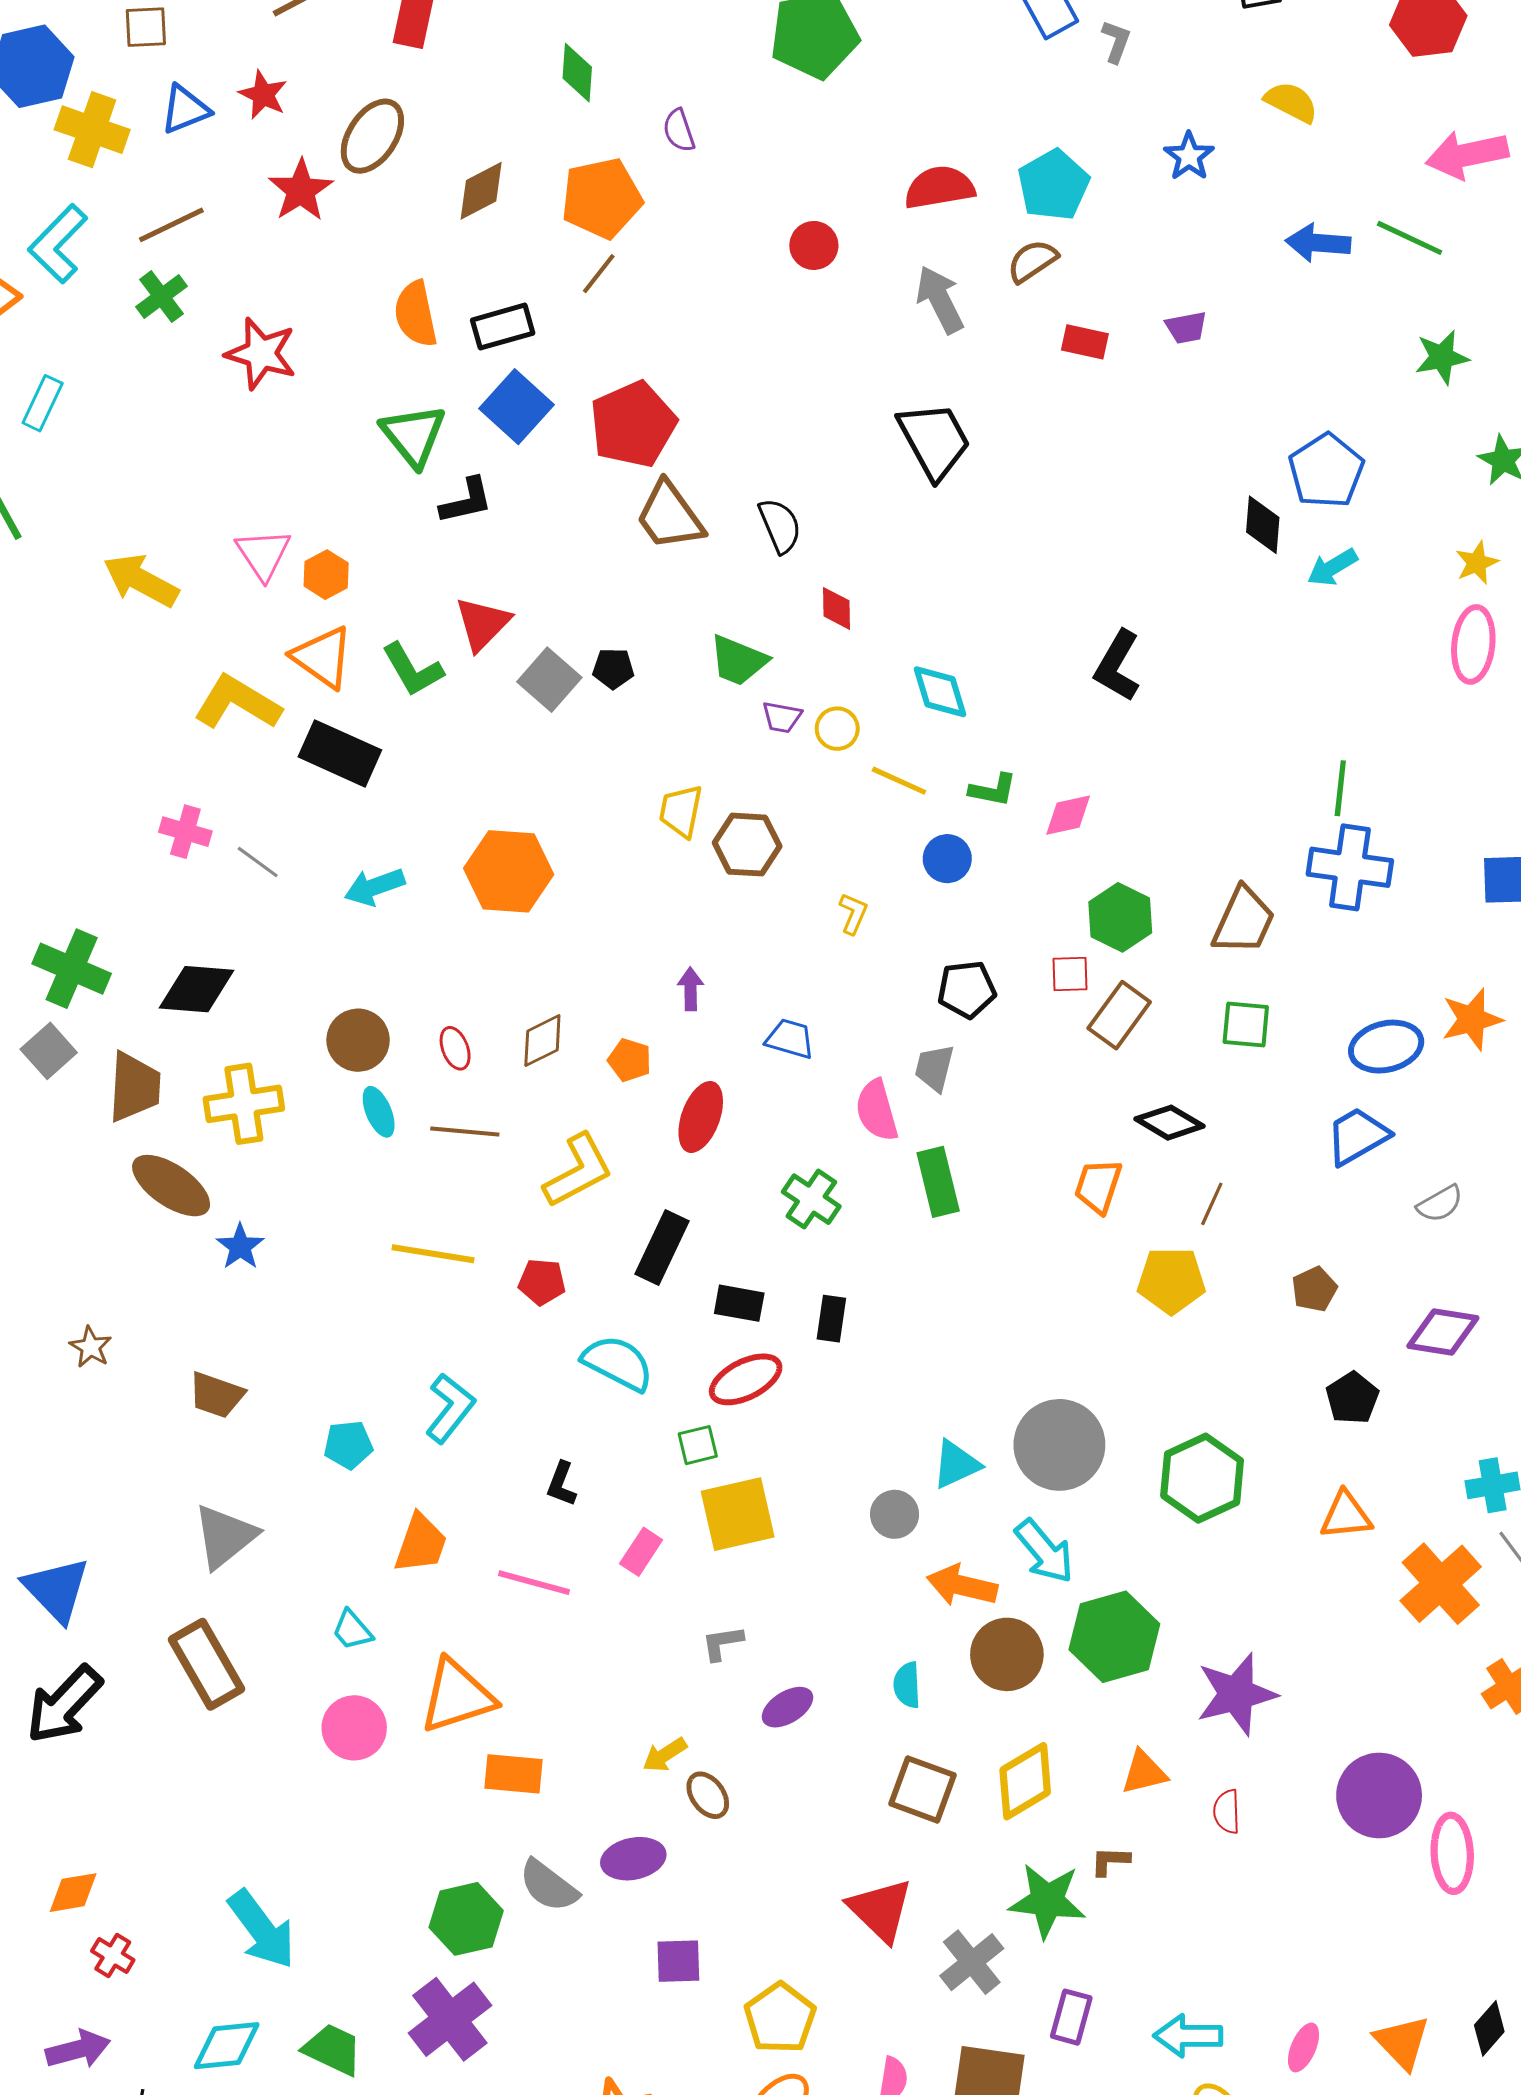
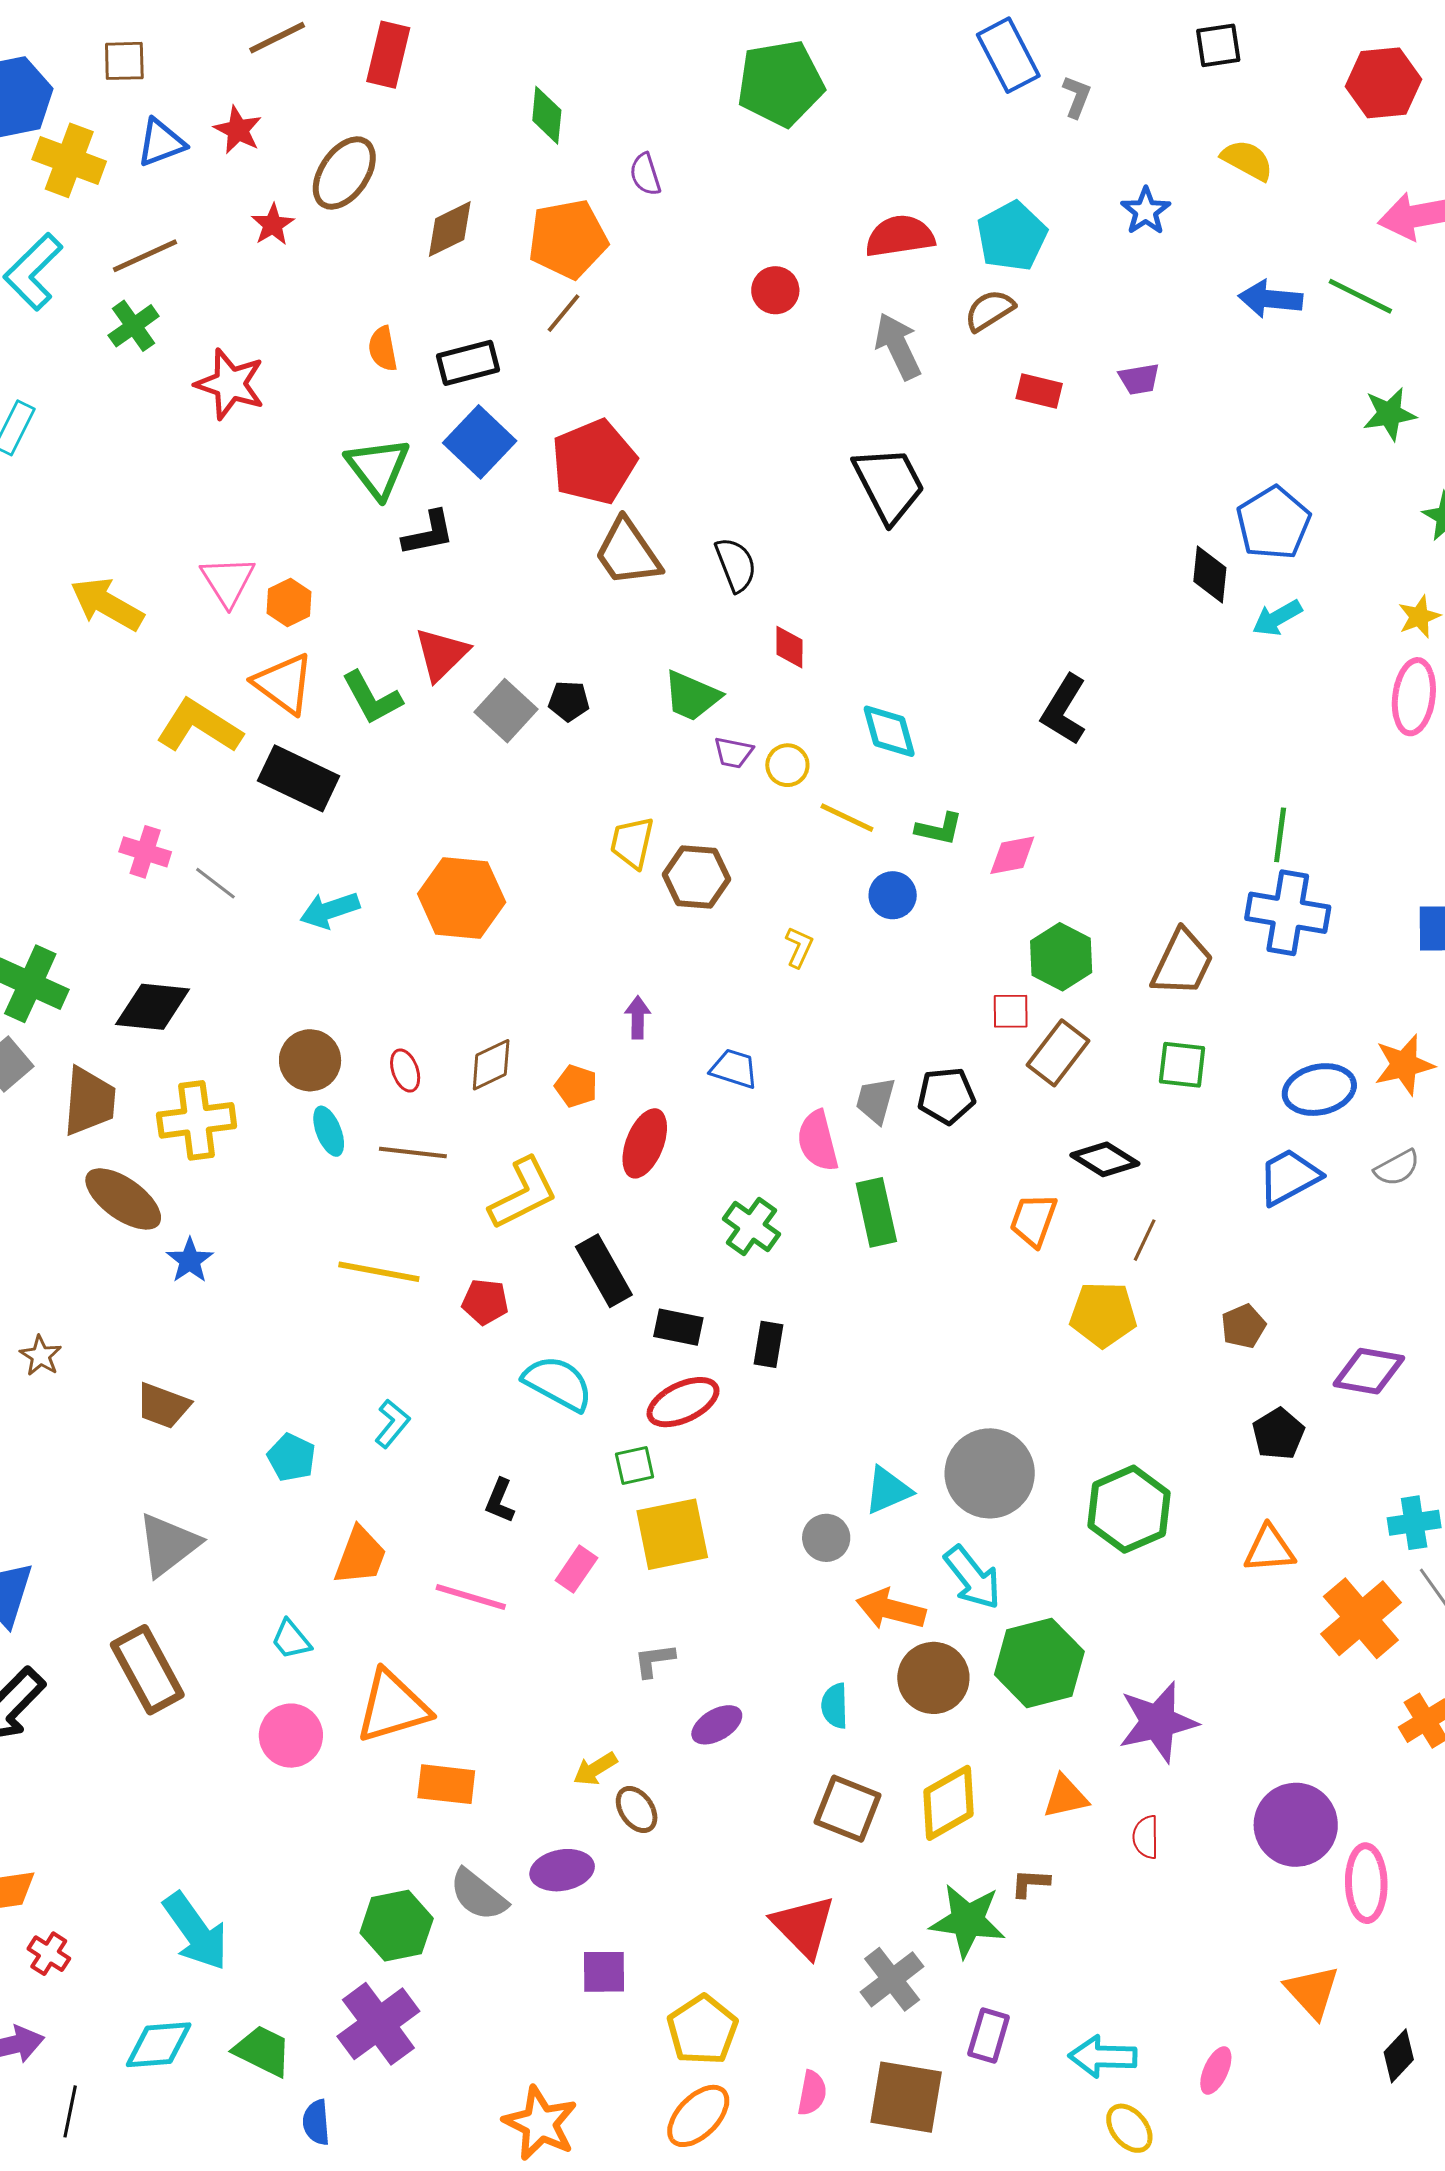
red star: (301, 190) -> (273, 225), size x0.7
orange semicircle: (416, 314) -> (383, 349), size x0.7
black pentagon: (967, 989) -> (946, 1096), moved
gray semicircle: (1440, 1204) -> (1397, 1168), moved
black rectangle: (662, 1248) -> (604, 1271), turned -56
cyan L-shape: (450, 1408) -> (392, 1424), size x0.7
cyan pentagon: (348, 1445) -> (291, 1458), turned 30
orange triangle: (1402, 2042) -> (1312, 1992), moved

